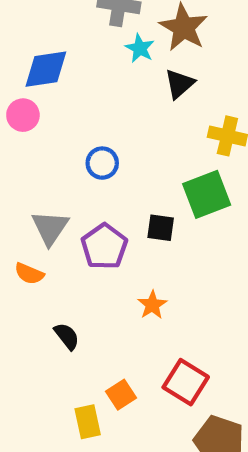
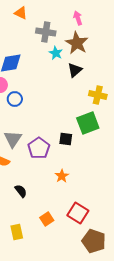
blue circle: (102, 163) -> (15, 99), moved
yellow rectangle: (88, 422) -> (17, 232), moved

